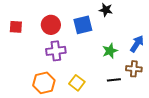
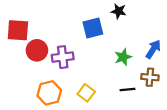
red circle: (51, 25) -> (37, 50), moved
red square: (16, 27) -> (18, 30), size x1.5

